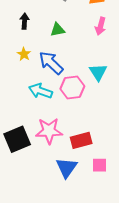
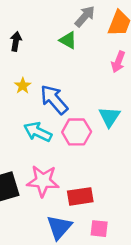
black arrow: (24, 21) -> (16, 41), moved
green triangle: (58, 30) -> (68, 40), moved, turned 35

